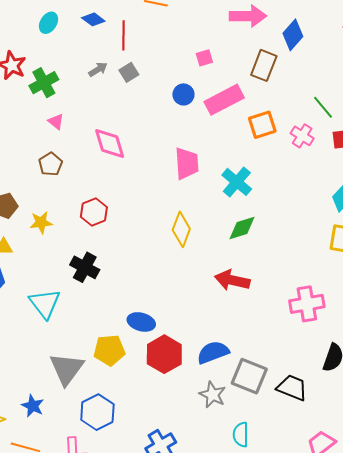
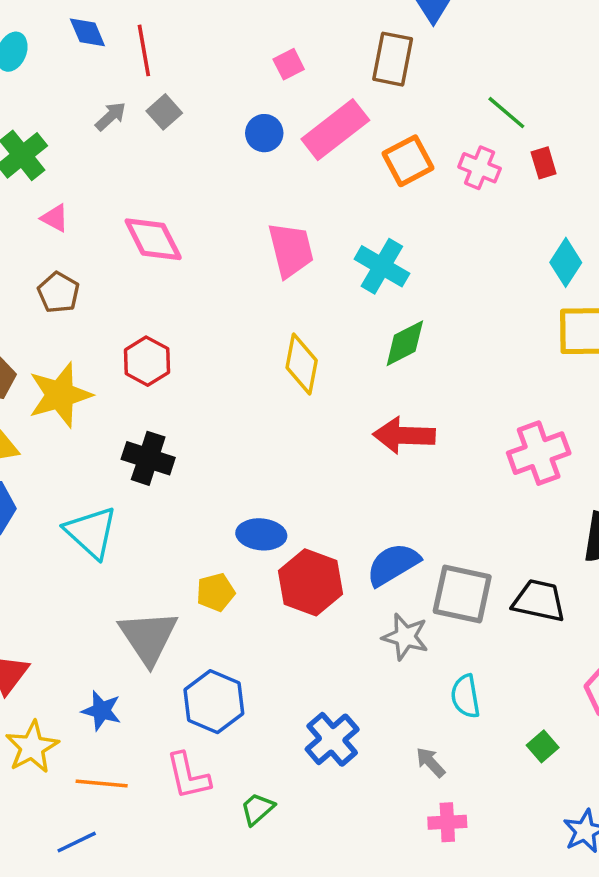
blue diamond: (93, 19) -> (87, 32), turned 40
yellow star: (41, 222) -> (60, 395), size x1.6
yellow pentagon: (109, 350) -> (216, 592), size x0.7

